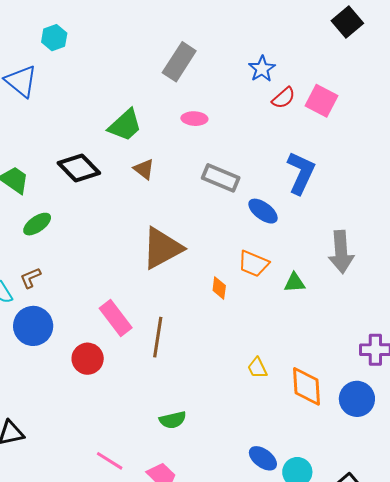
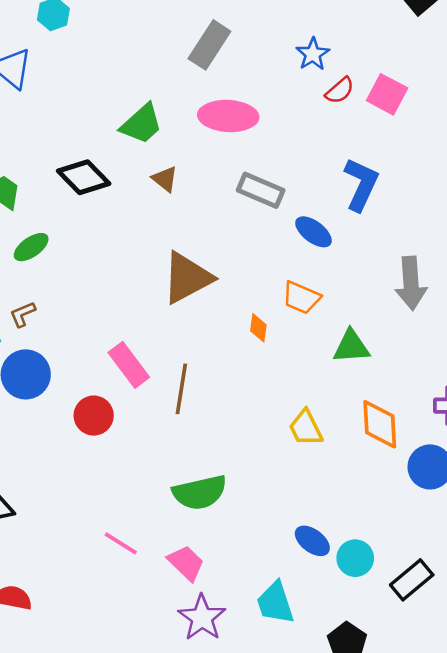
pink ellipse: (194, 119) -> (228, 116), size x1.8
green triangle: (295, 283) -> (351, 346), moved, size x1.4
yellow trapezoid: (257, 368) -> (306, 428), size x1.4
orange diamond: (306, 386) -> (380, 424), moved
green semicircle: (173, 420) -> (200, 492), size x1.6

